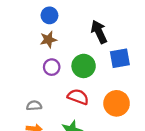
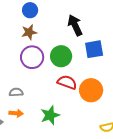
purple circle: (52, 67) -> (32, 57), size x1.5
red semicircle: (78, 97) -> (67, 82), moved

